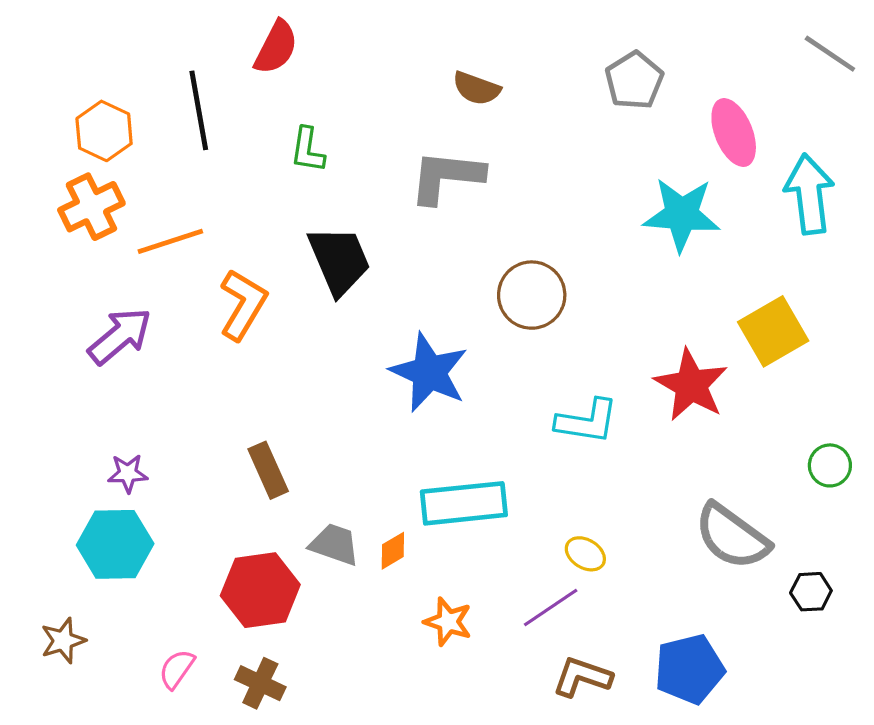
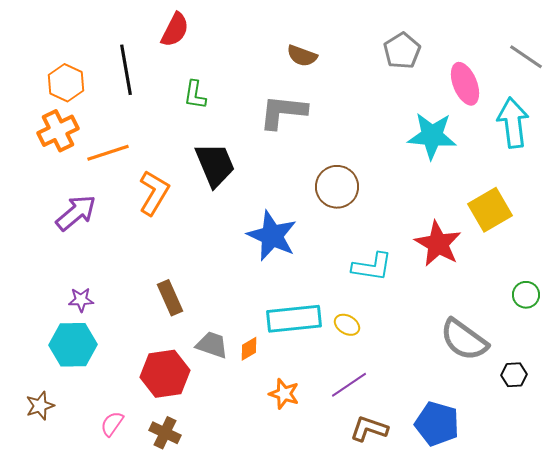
gray line: (830, 54) -> (526, 57), moved
yellow ellipse: (585, 554) -> (347, 325), moved
blue pentagon: (689, 669) -> (437, 424), turned 30

